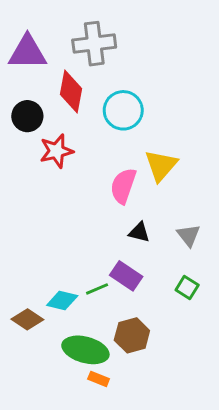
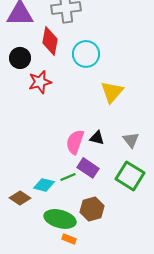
pink semicircle: (123, 186) -> (75, 142), moved
green square: (187, 287) -> (130, 176), size x1.8

